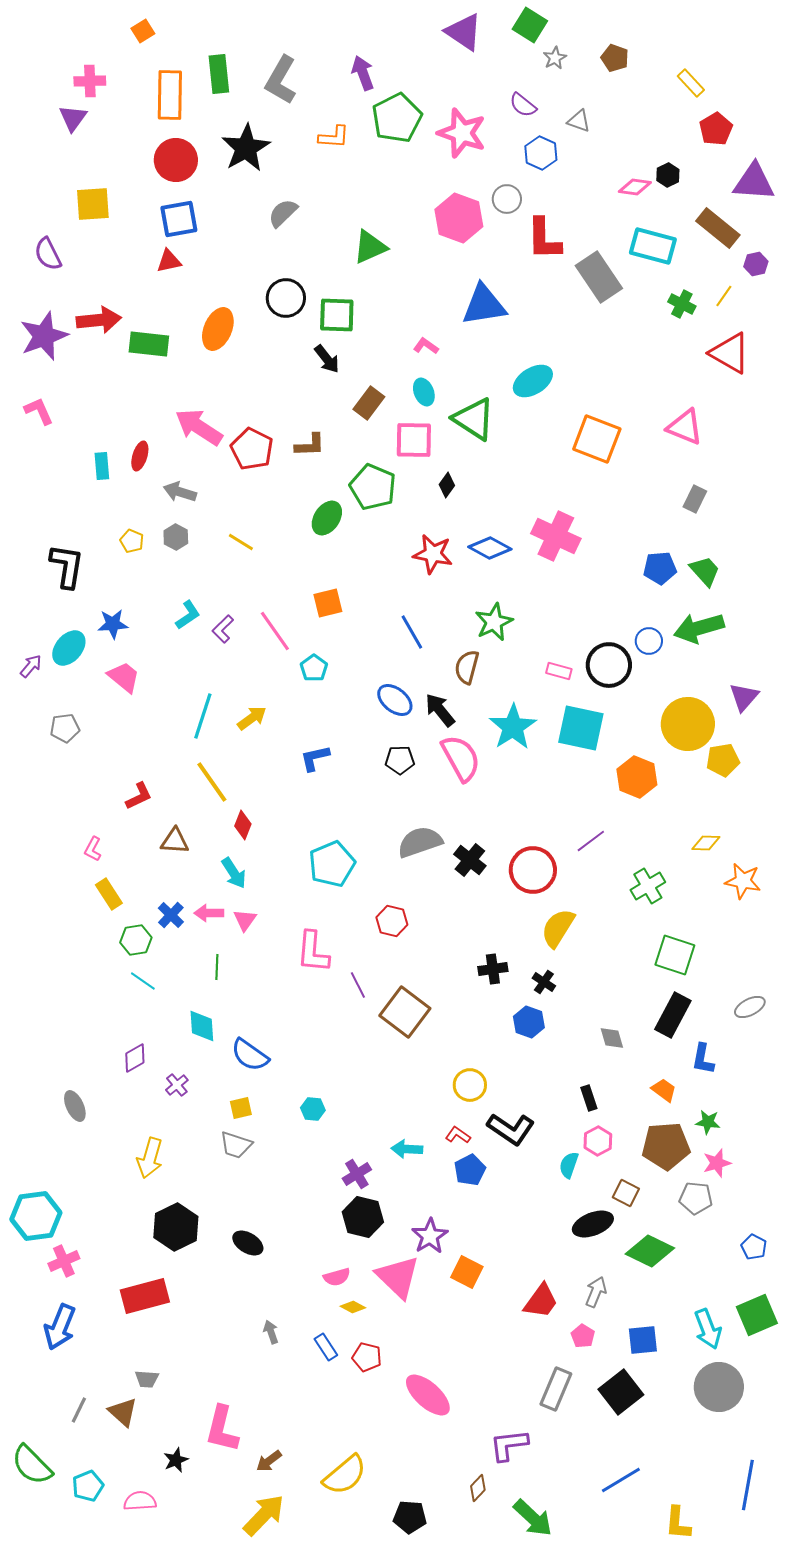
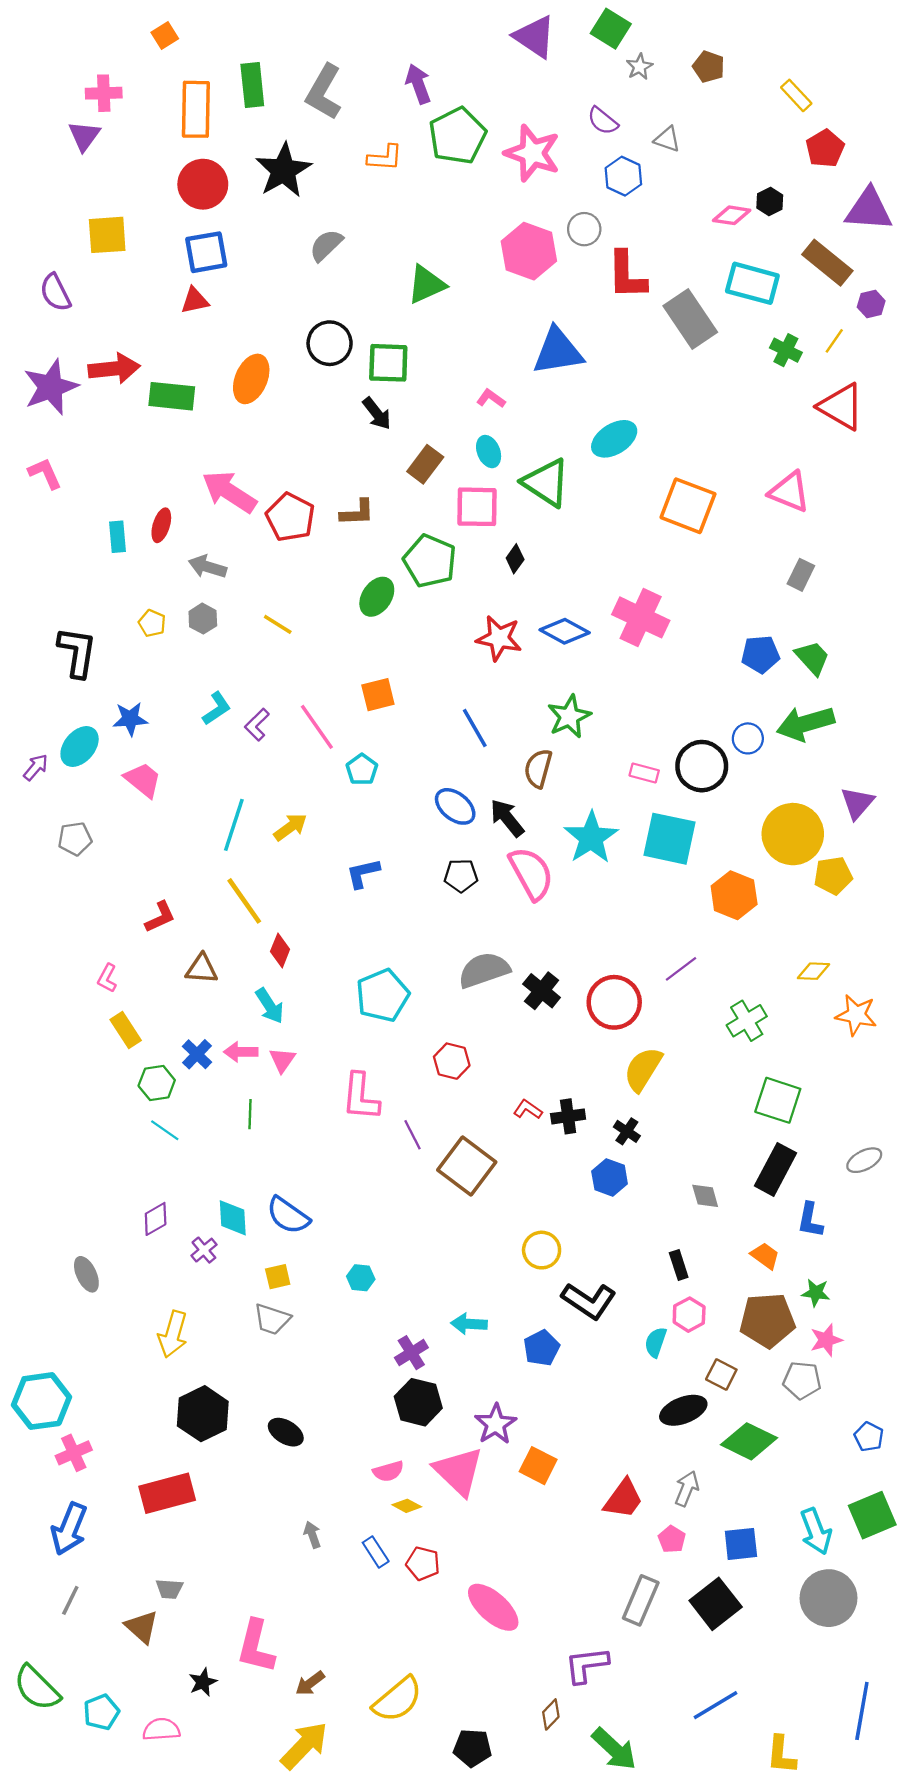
cyan diamond: (202, 1026) -> (233, 1218), moved
red L-shape: (458, 1135) -> (528, 1109), moved
gray line: (79, 1410) -> (70, 1600), moved

